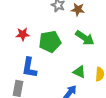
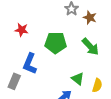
red star: (23, 34) -> (22, 30), moved

